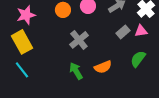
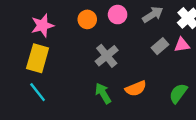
yellow rectangle: (22, 42) -> (38, 58), turned 45
green semicircle: (138, 59) -> (178, 93), moved

